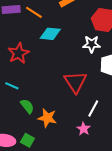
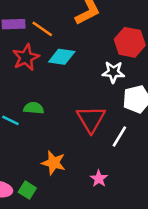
red star: (19, 53) -> (26, 57), moved
green semicircle: (27, 106) -> (34, 108), moved, turned -49
white line: (93, 109) -> (119, 137), moved

